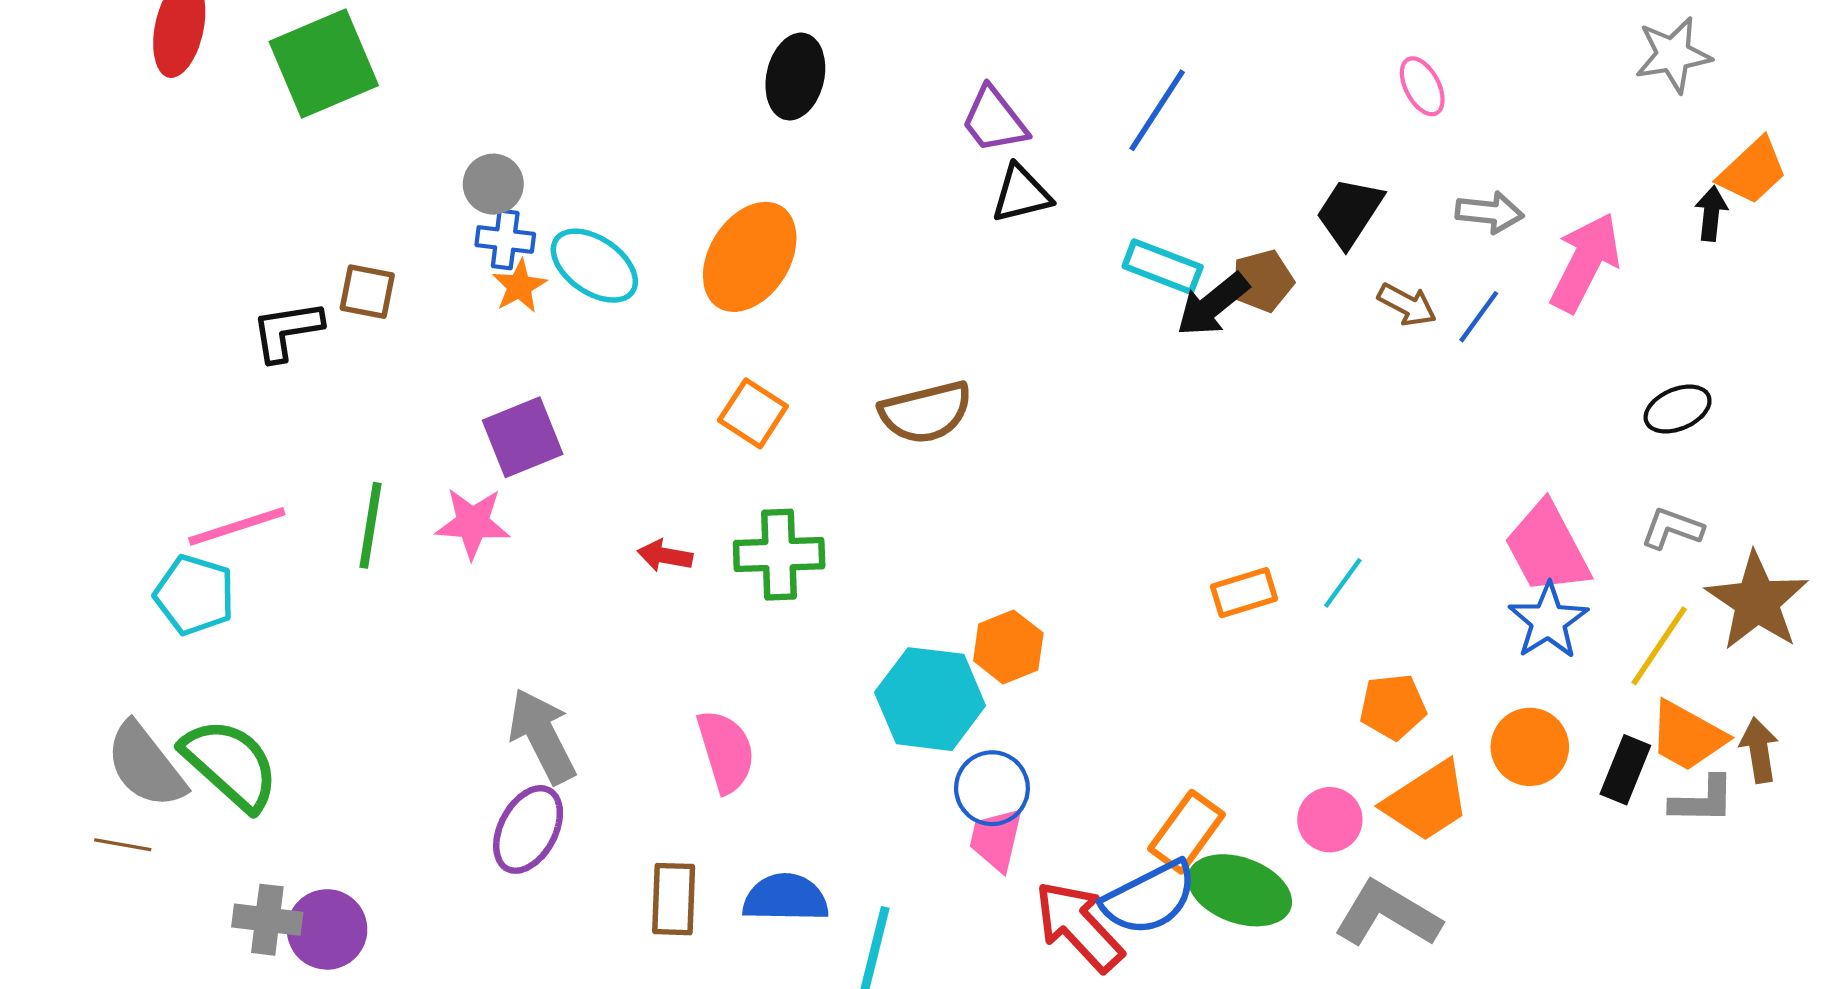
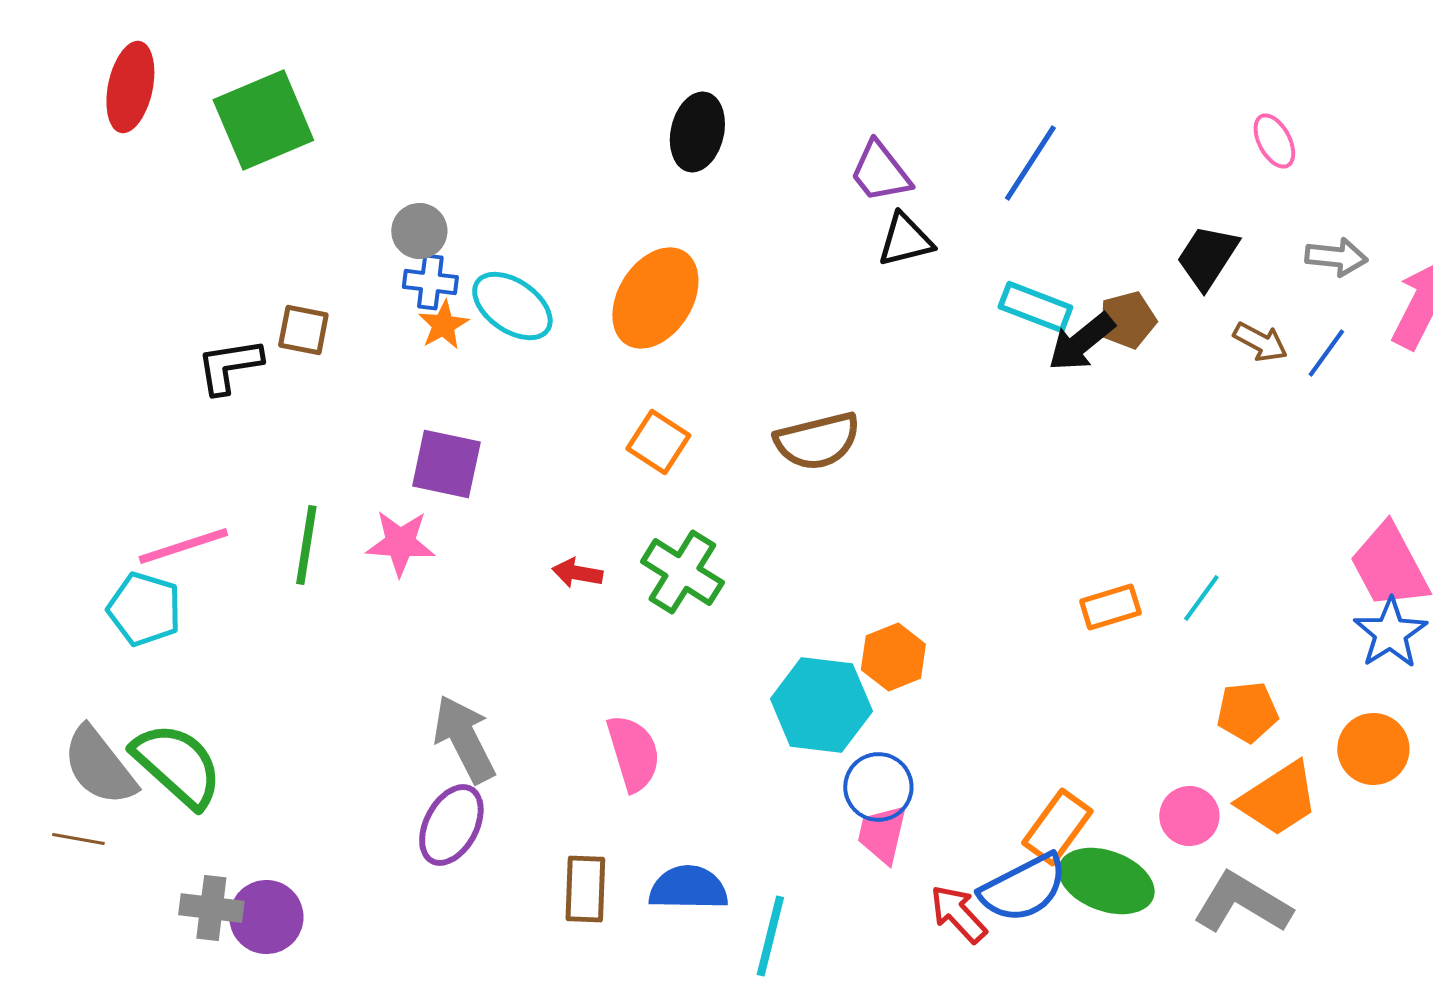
purple square: (523, 437) -> (446, 464), turned 34
green cross: (779, 555) -> (682, 572), turned 34
red arrow: (1079, 926) -> (958, 914), size x0.7

